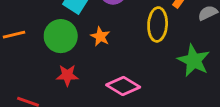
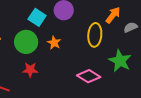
pink diamond: (123, 86) -> (89, 76), moved

